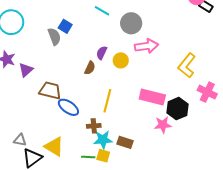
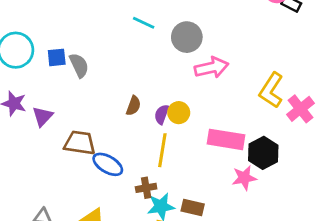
blue square: (65, 26) -> (57, 57), moved, turned -32
purple semicircle: (102, 53) -> (162, 114), moved
yellow circle: (121, 60) -> (179, 113), moved
pink cross: (207, 92) -> (300, 109), moved, turned 30

